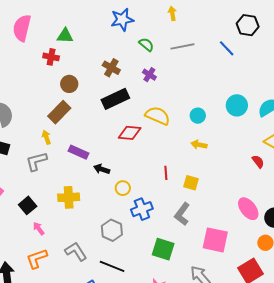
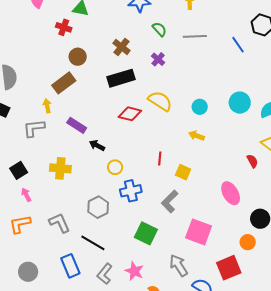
pink ellipse: (248, 209) -> (231, 193), moved

